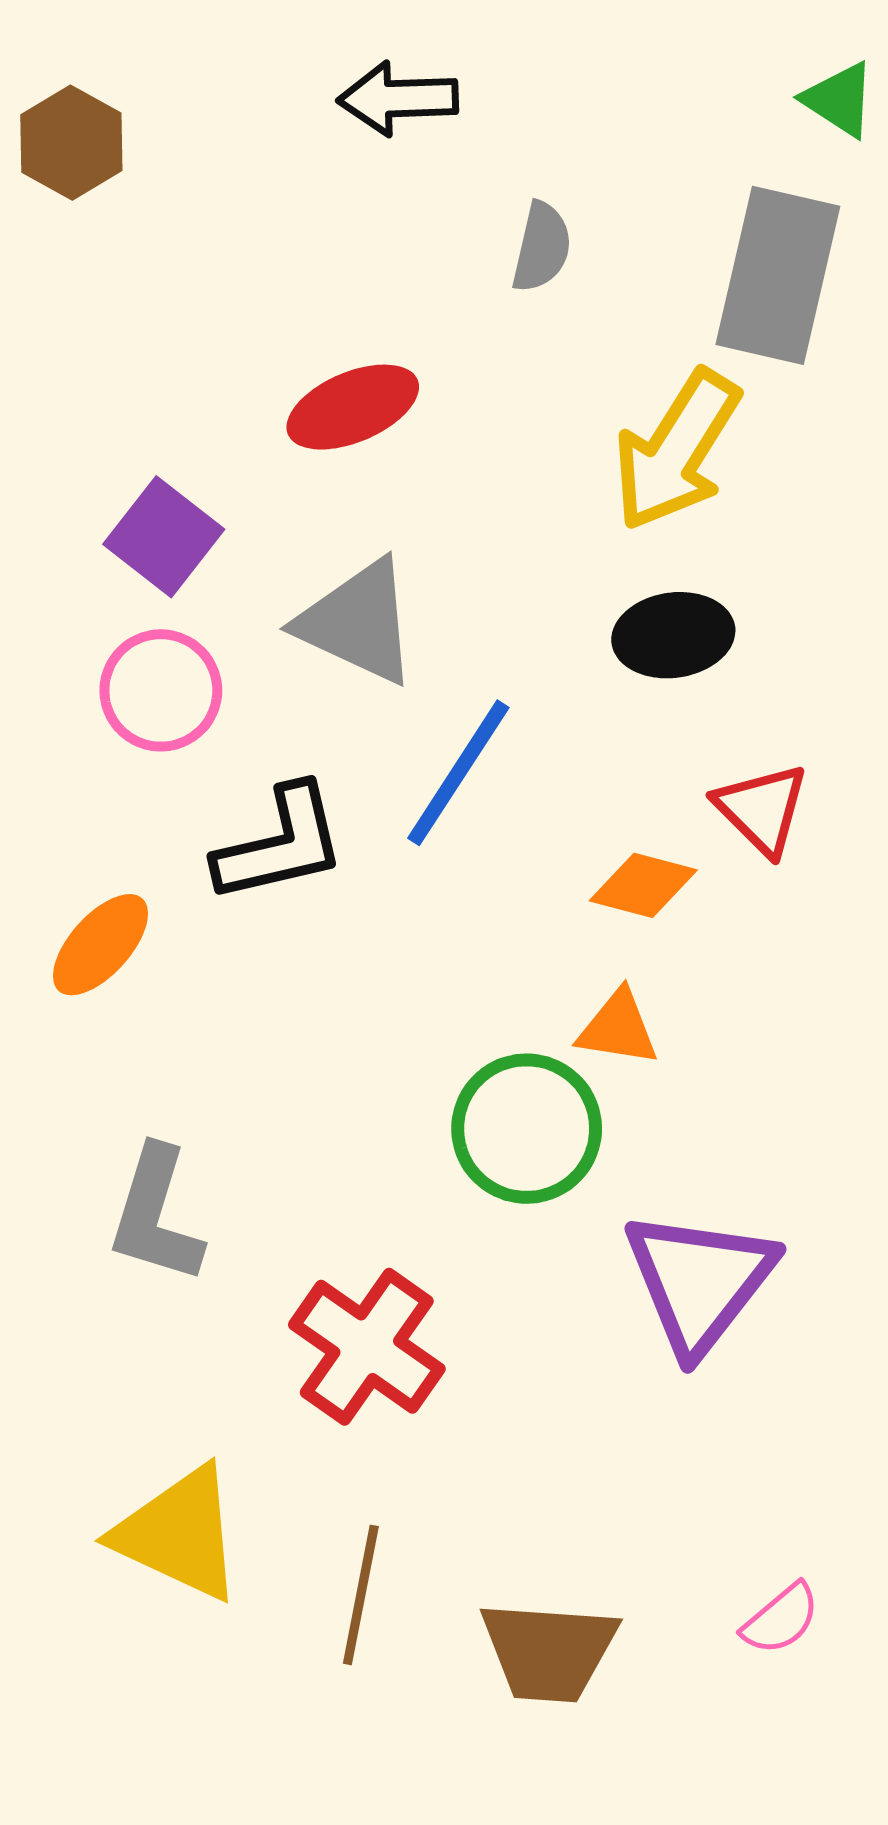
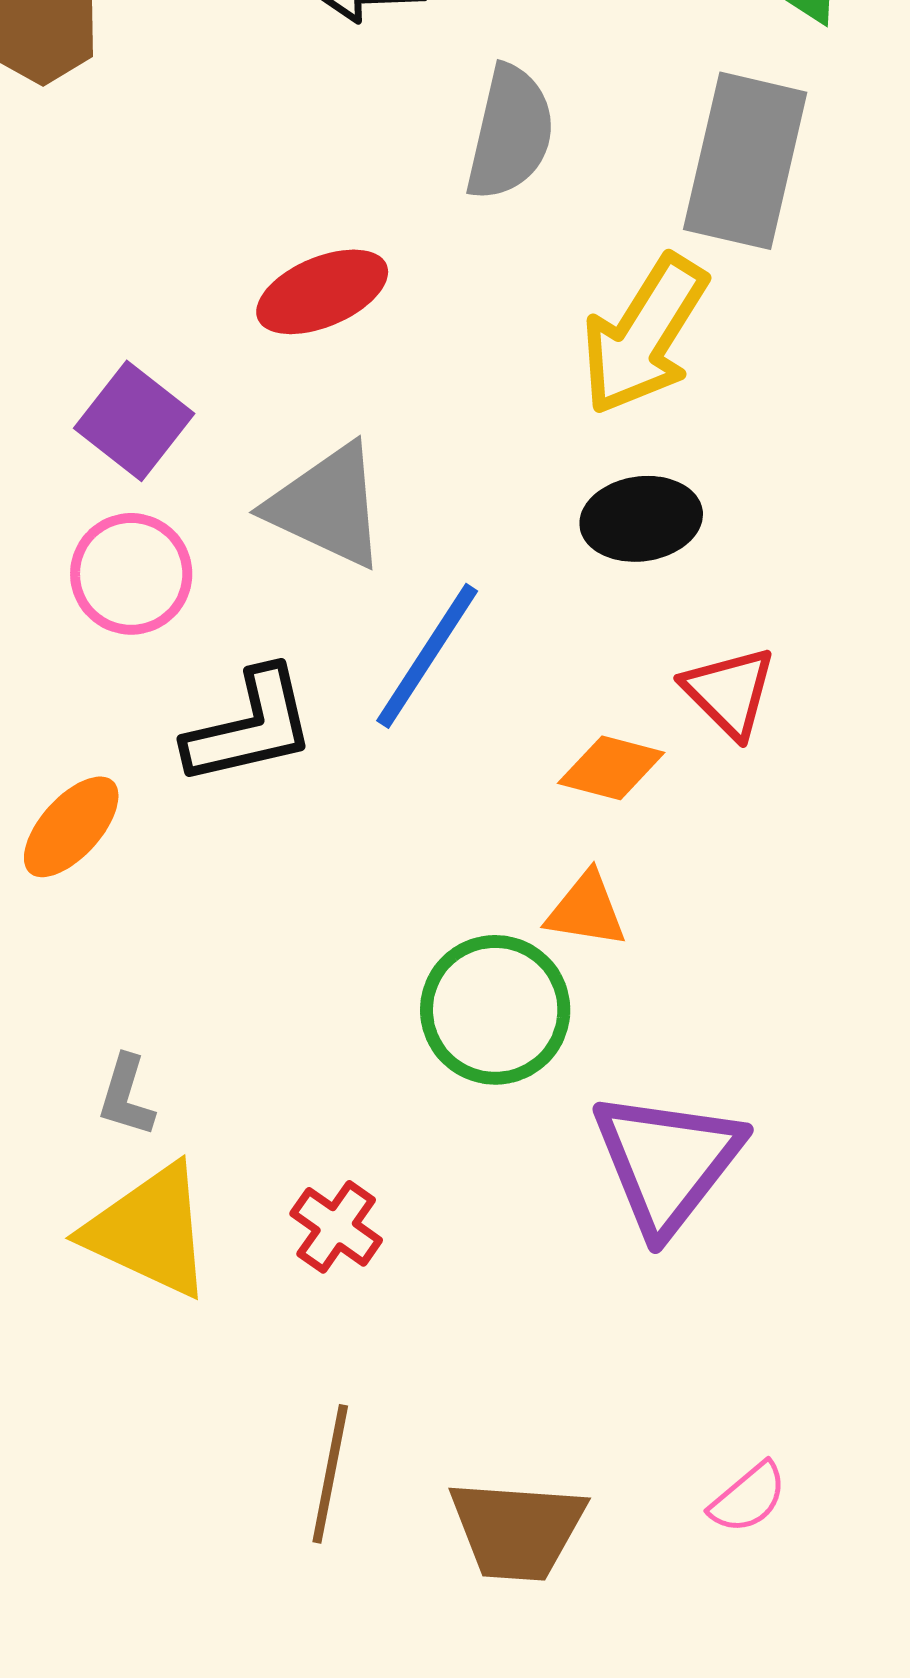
gray semicircle: (542, 247) -> (510, 133), size x1.5
gray L-shape: (156, 1215) -> (126, 1096), size x0.6
red cross: (367, 1347) -> (336, 1227), size x0.6
yellow triangle: (179, 1534) -> (149, 1231), moved

